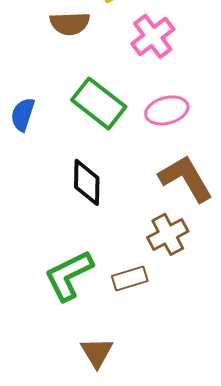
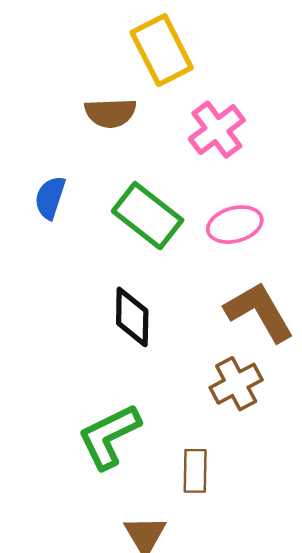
blue semicircle: (23, 114) -> (50, 198), moved
brown rectangle: (130, 278) -> (195, 471), moved, turned -72

